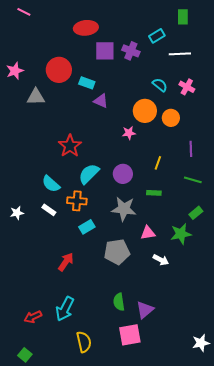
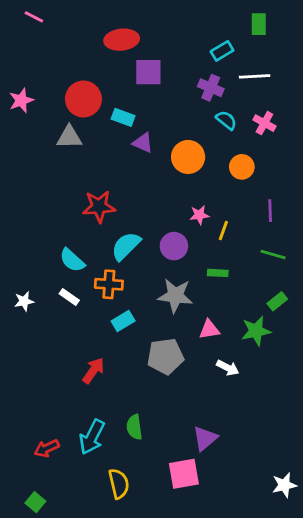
purple cross: (131, 51) -> (211, 88), moved
gray triangle: (36, 97) -> (69, 137), moved
orange circle: (145, 111) -> (188, 157), moved
pink star: (129, 133) -> (199, 215), moved
red star: (70, 146) -> (99, 206), turned 30
green semicircle: (119, 302) -> (134, 427), moved

